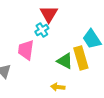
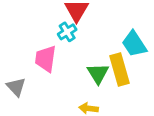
green triangle: (65, 61) -> (98, 73), turned 30

